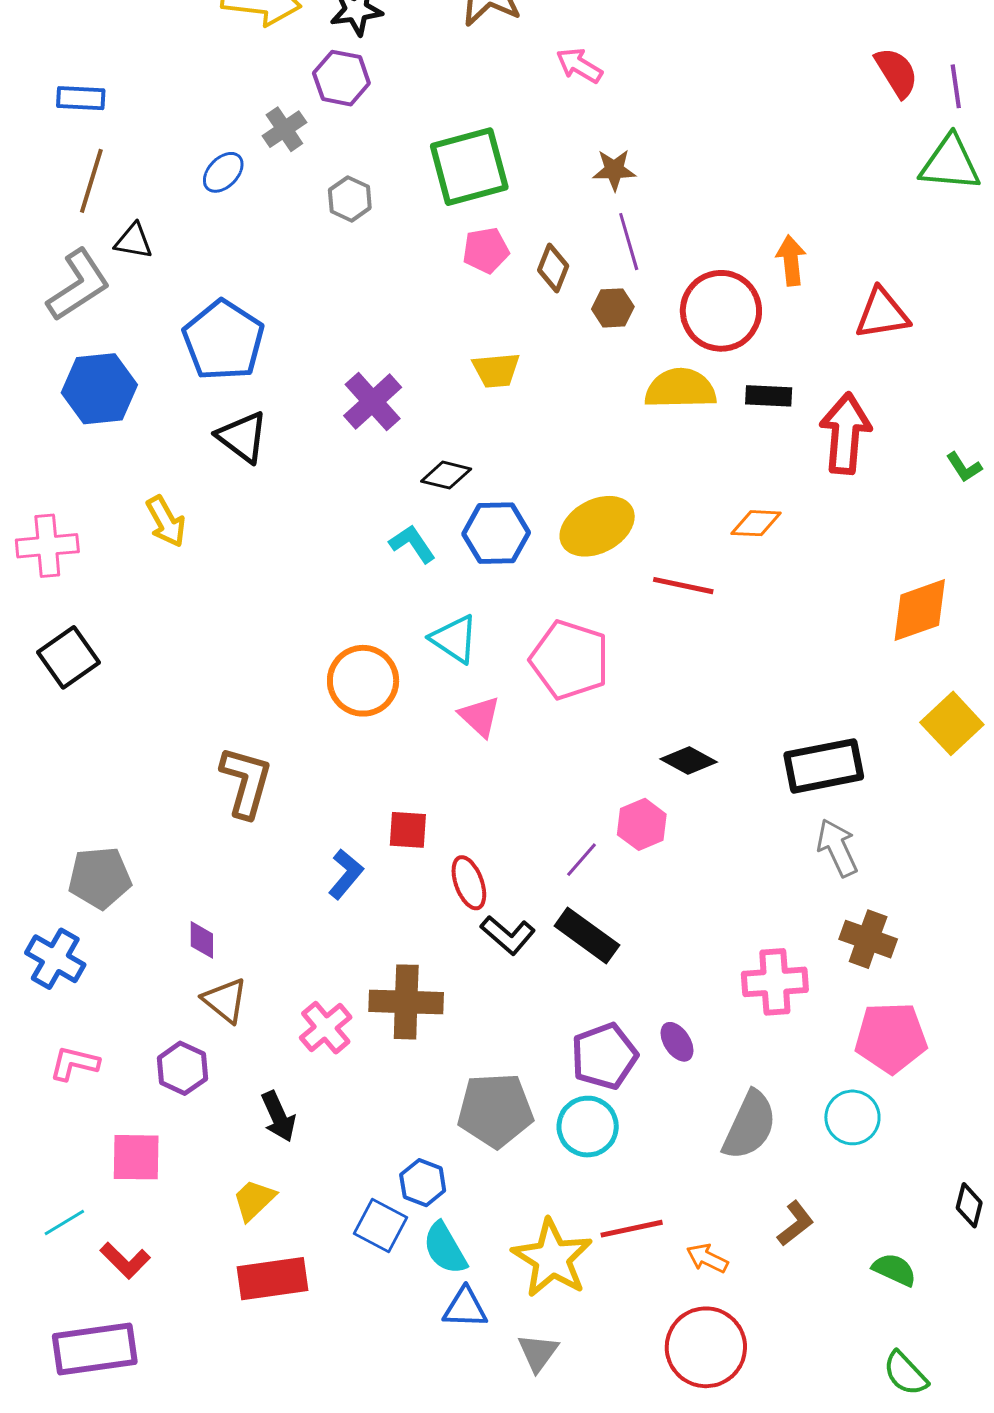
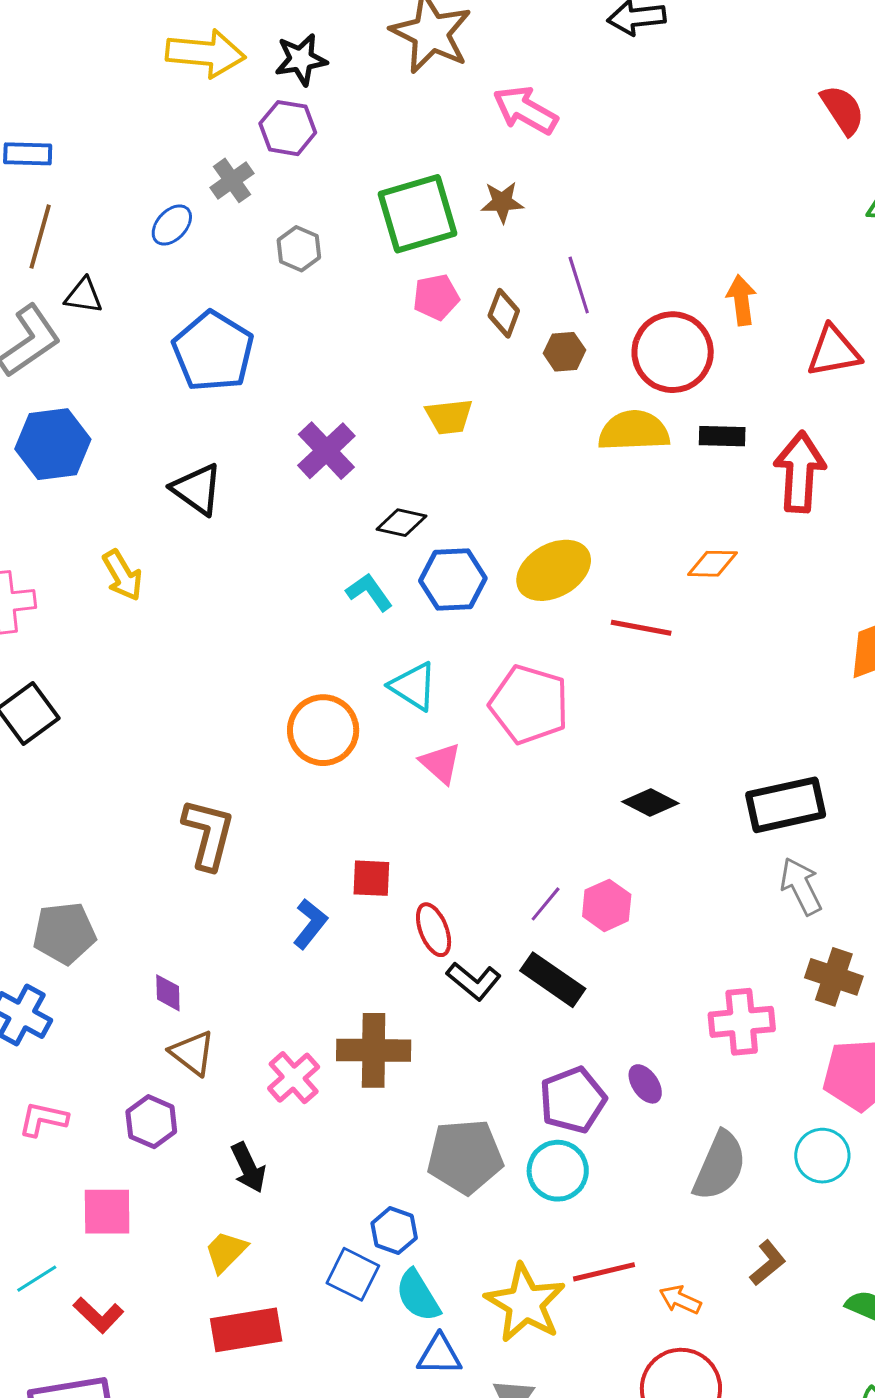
pink arrow: (579, 65) -> (525, 110), size x1.4
brown star: (614, 170) -> (502, 202), moved
blue pentagon: (223, 340) -> (213, 351), moved
pink hexagon: (642, 824) -> (607, 905), moved

